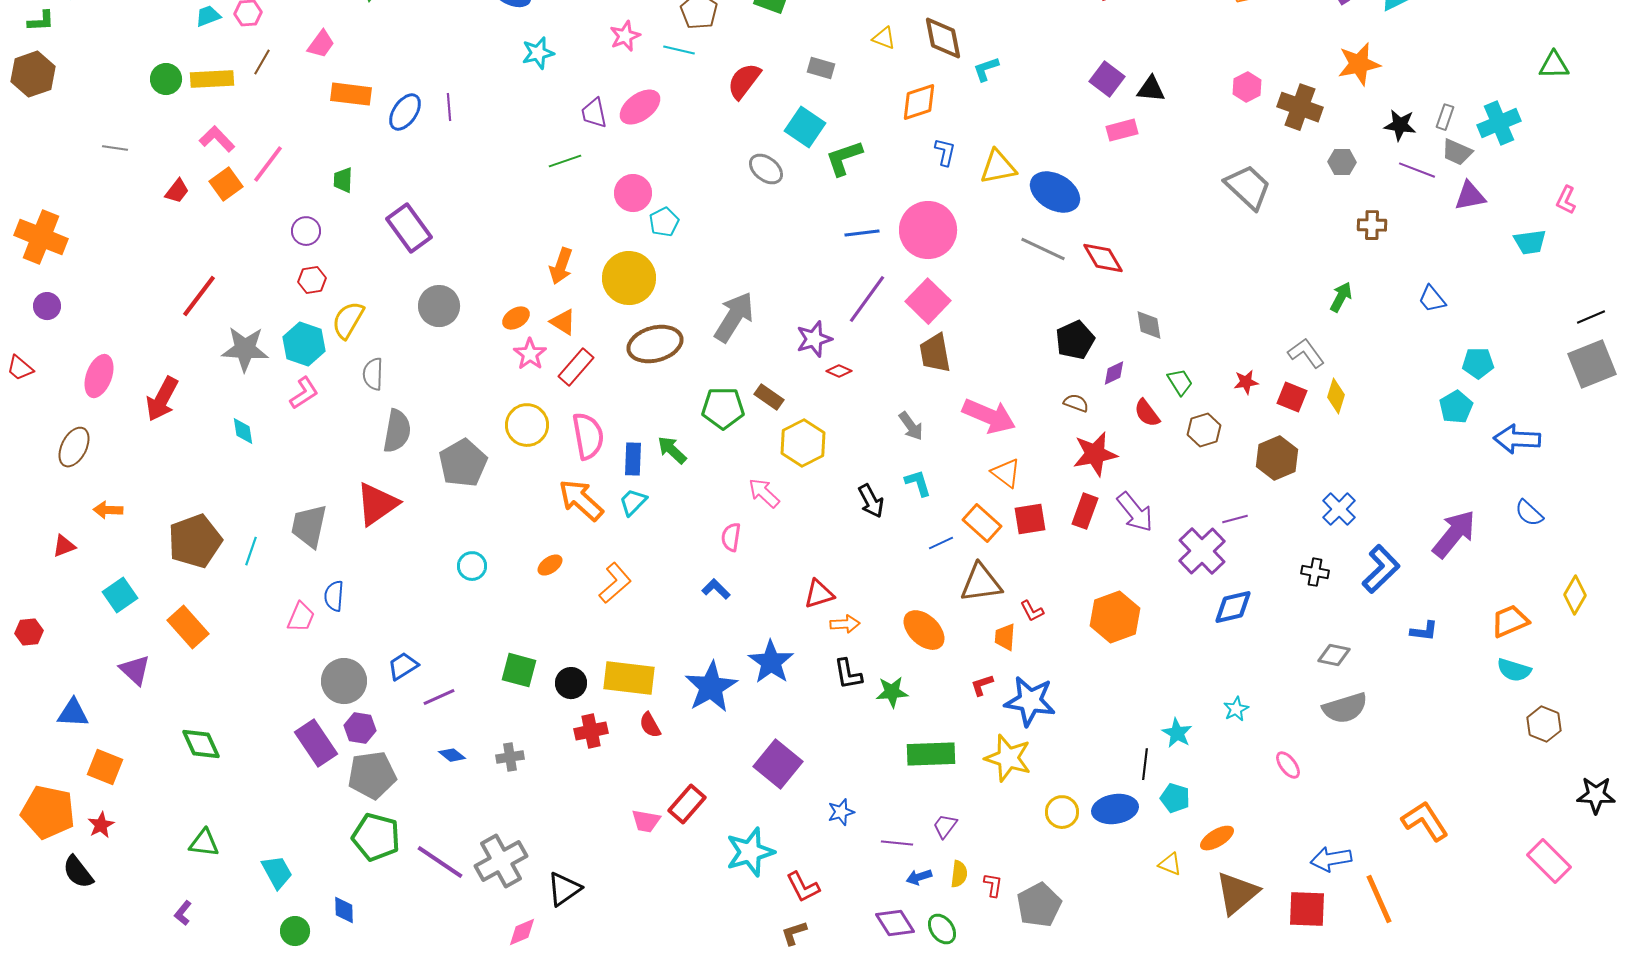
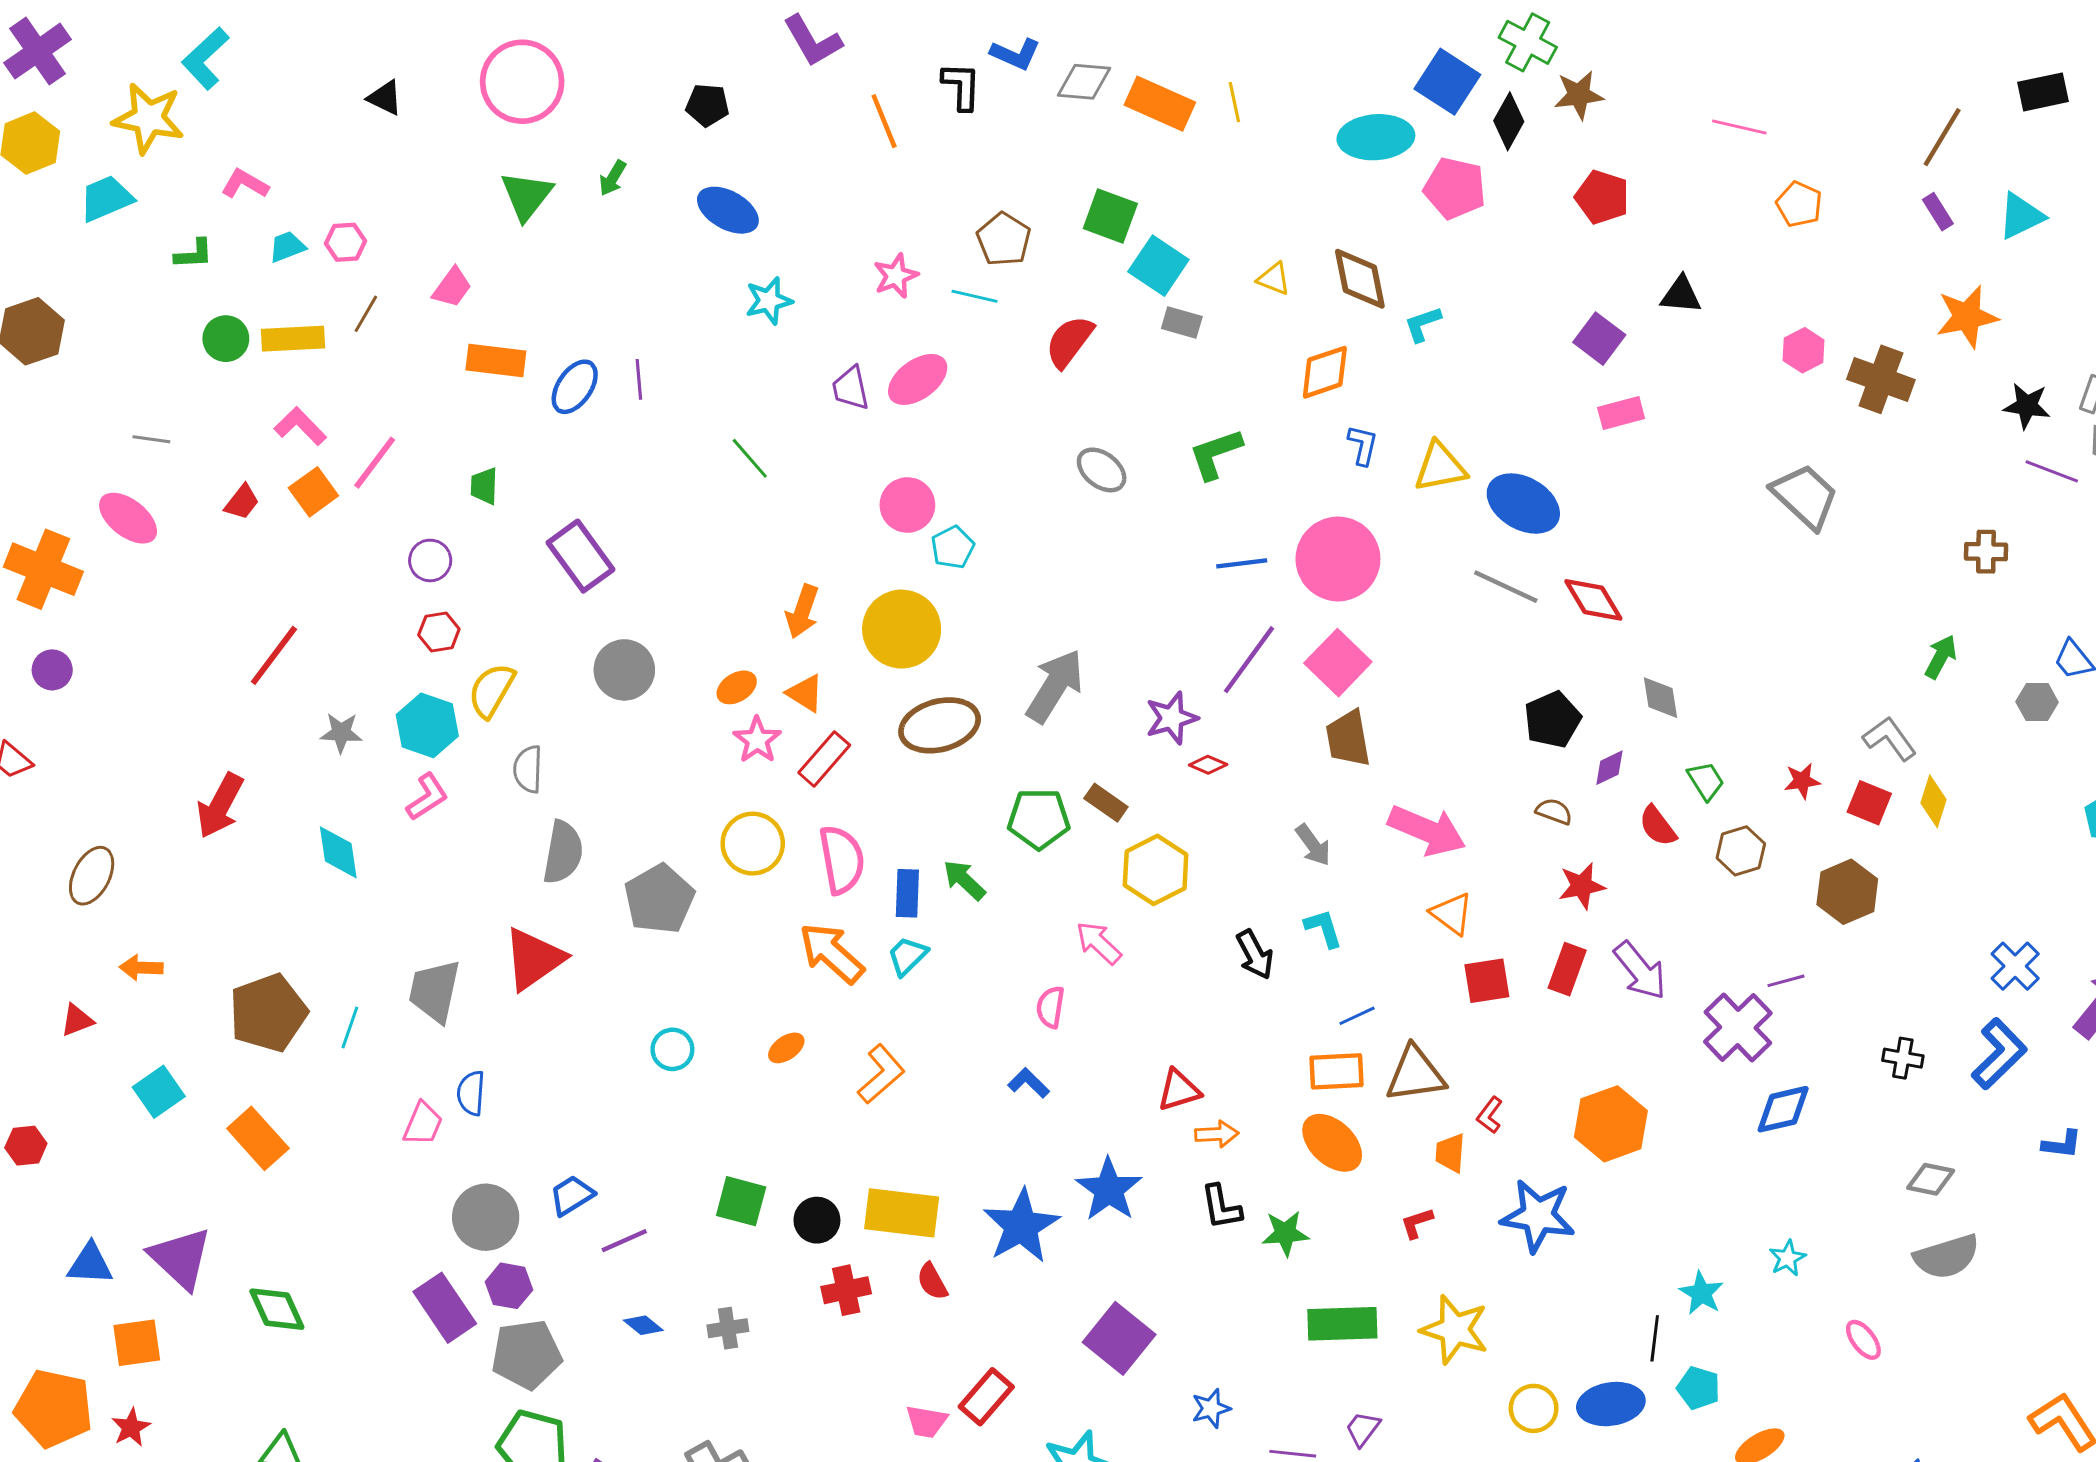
green L-shape: (41, 21) -> (194, 254), moved
black triangle: (1151, 89) -> (1681, 295), moved
cyan square: (805, 127) -> (1158, 266), moved
green line: (565, 161) -> (750, 458), moved, turned 68
gray hexagon: (1342, 162) -> (2037, 702), moved
gray star: (245, 349) -> (341, 733), size x0.6
pink ellipse: (99, 376) -> (128, 518), moved, turned -72
cyan diamond: (243, 431) -> (338, 852), size x1.4
red star: (1095, 454) -> (1582, 886), size x0.7
blue cross: (1339, 509) -> (2015, 966), moved
orange rectangle: (982, 523) -> (1337, 1071), moved, turned -45
red L-shape: (1032, 611) -> (1490, 1115), turned 65
purple triangle: (135, 670) -> (181, 1258), moved, size x1.4
blue star: (1030, 701) -> (1538, 1216), moved
orange square: (105, 767) -> (137, 1343), turned -30

